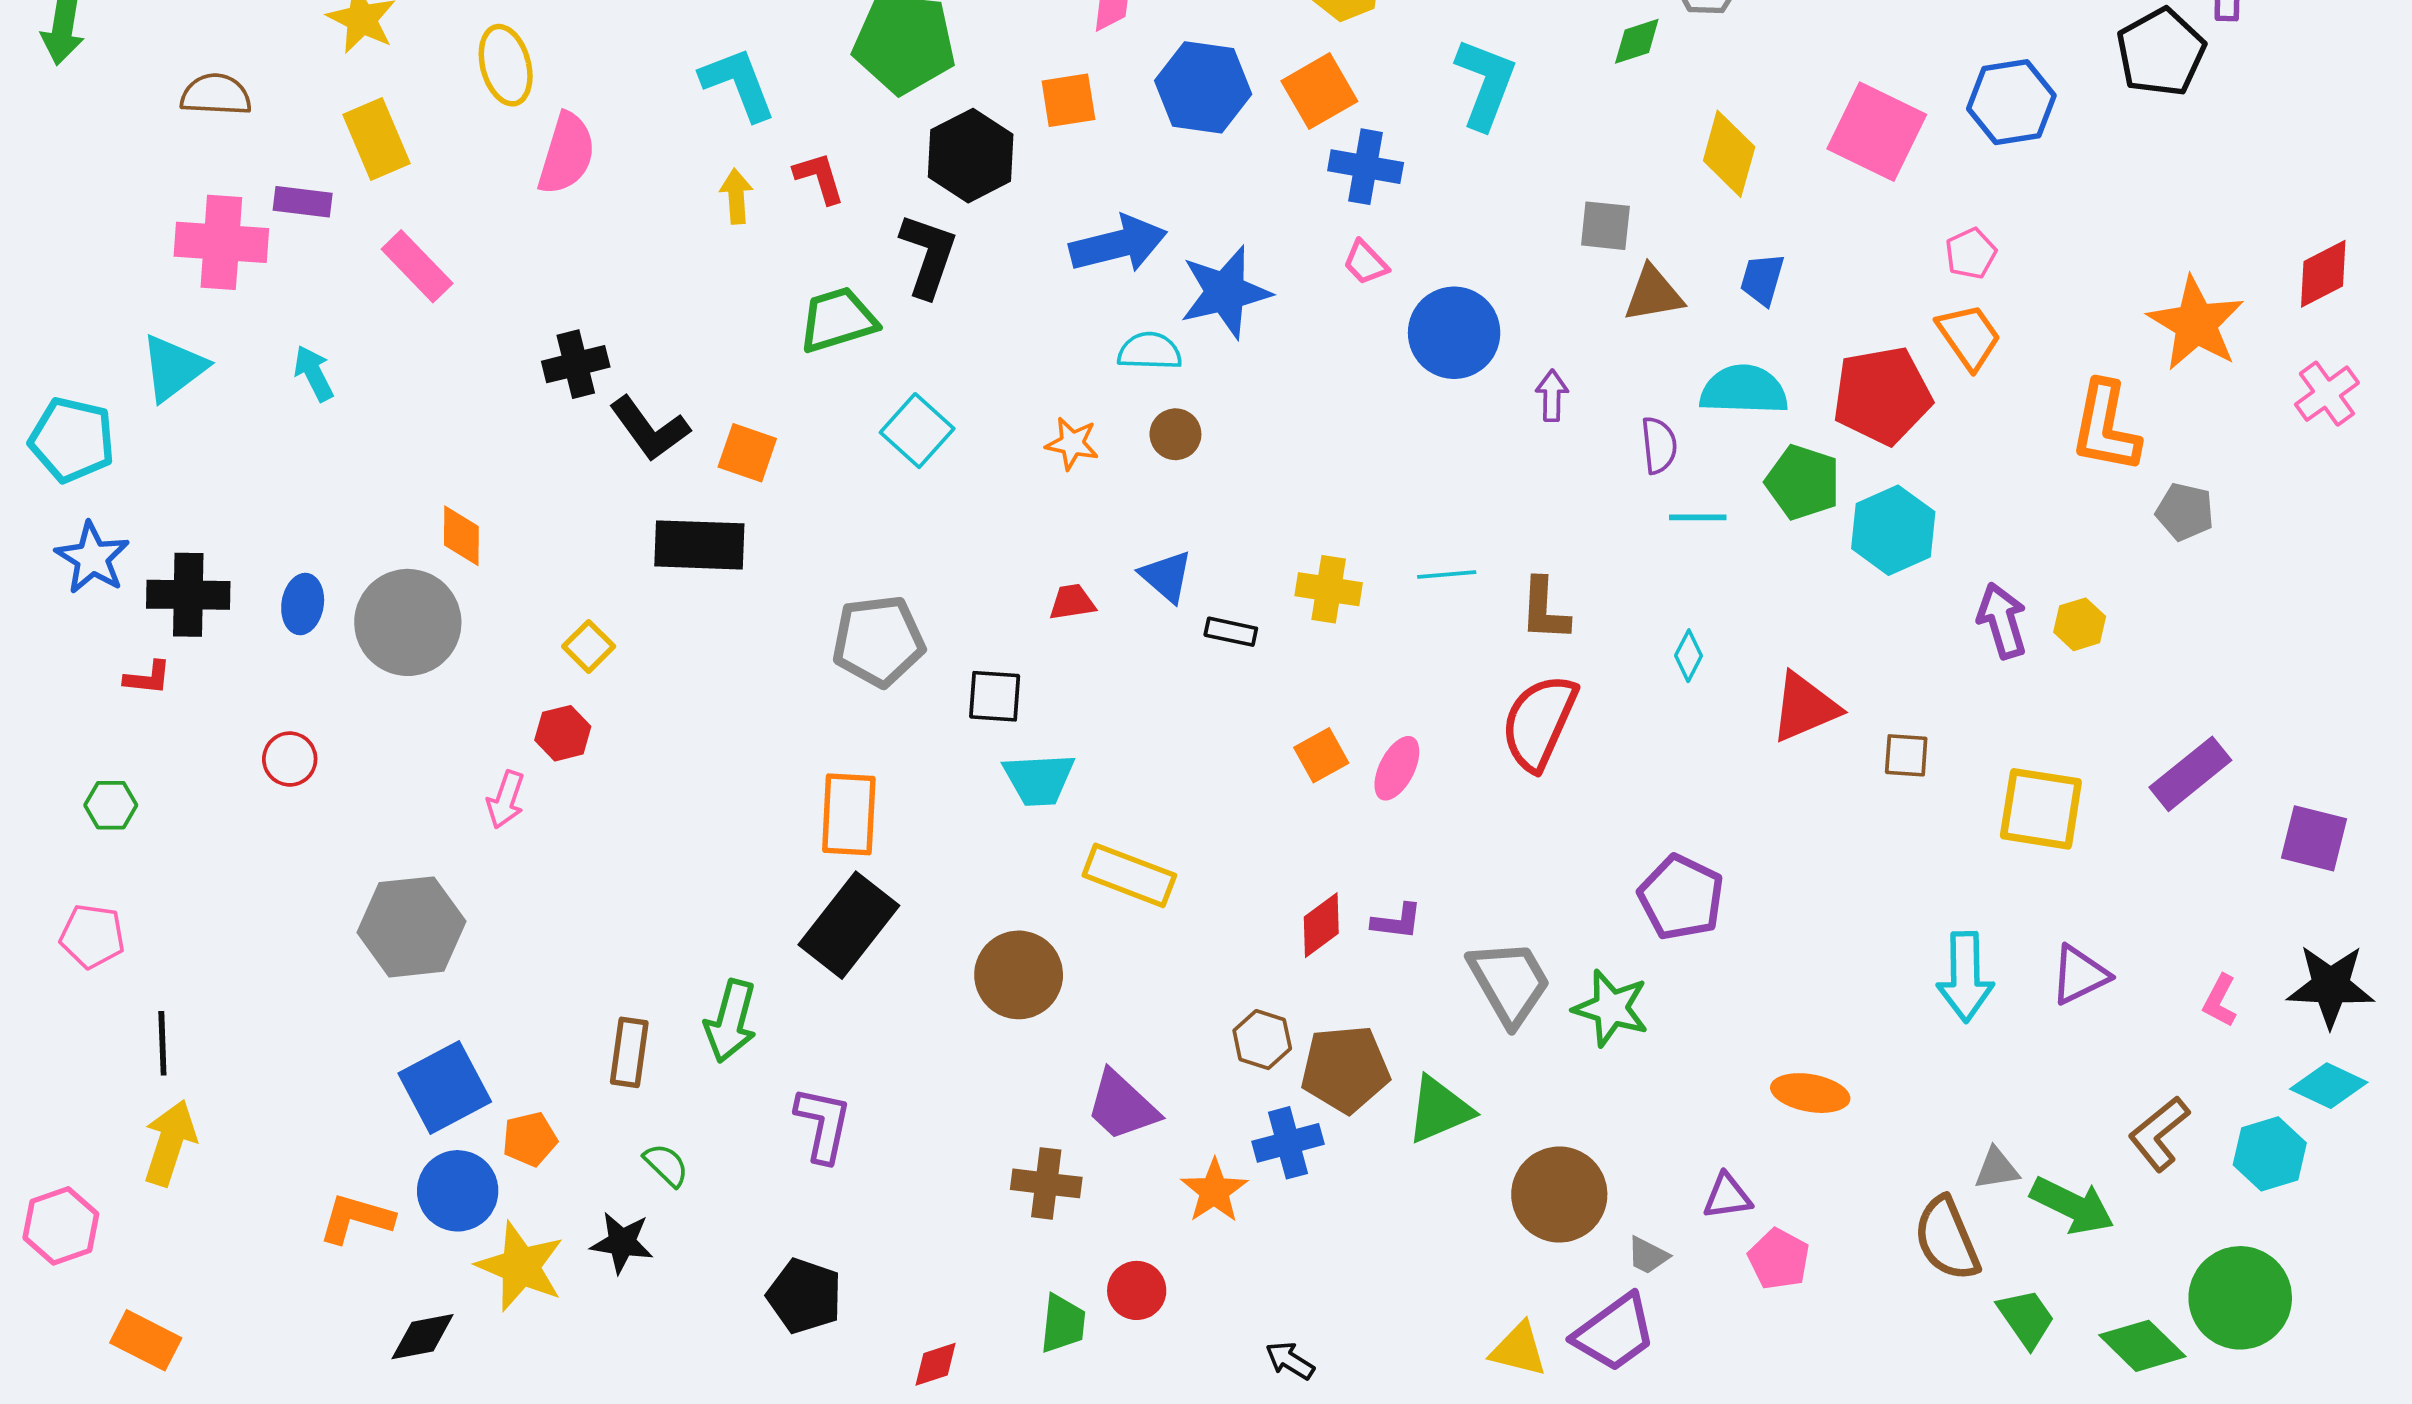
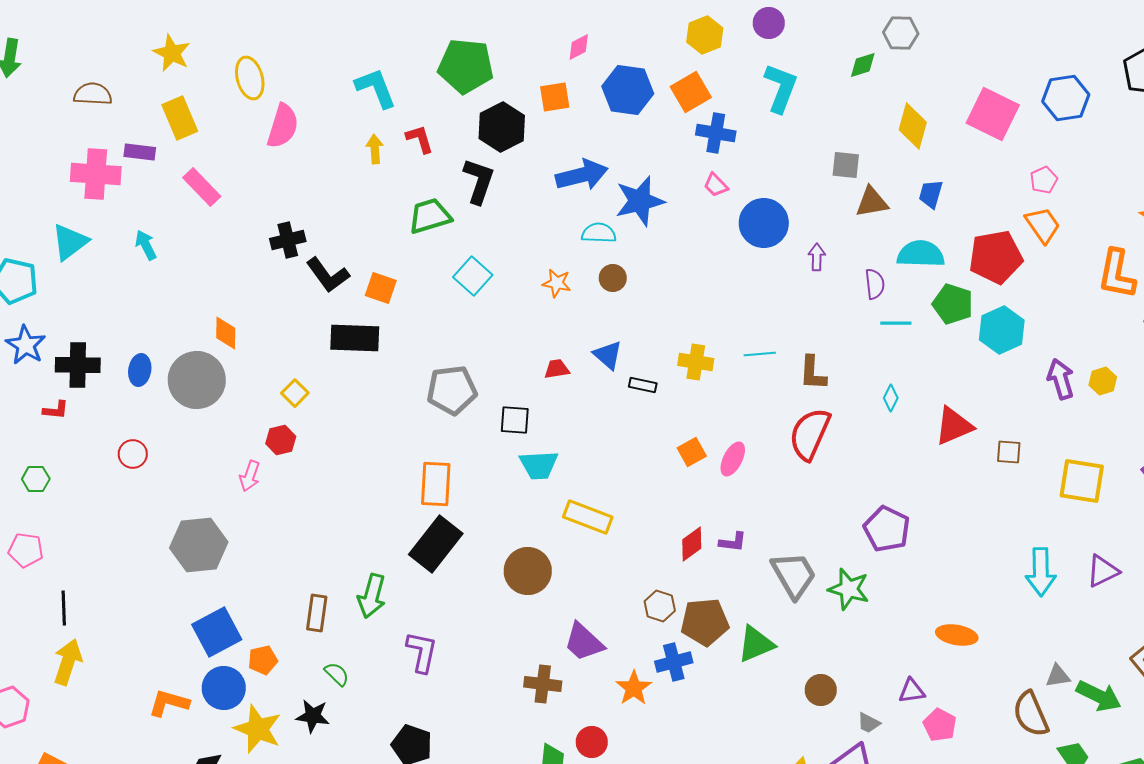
brown circle: (1559, 1195) -> (821, 690), size x0.6

